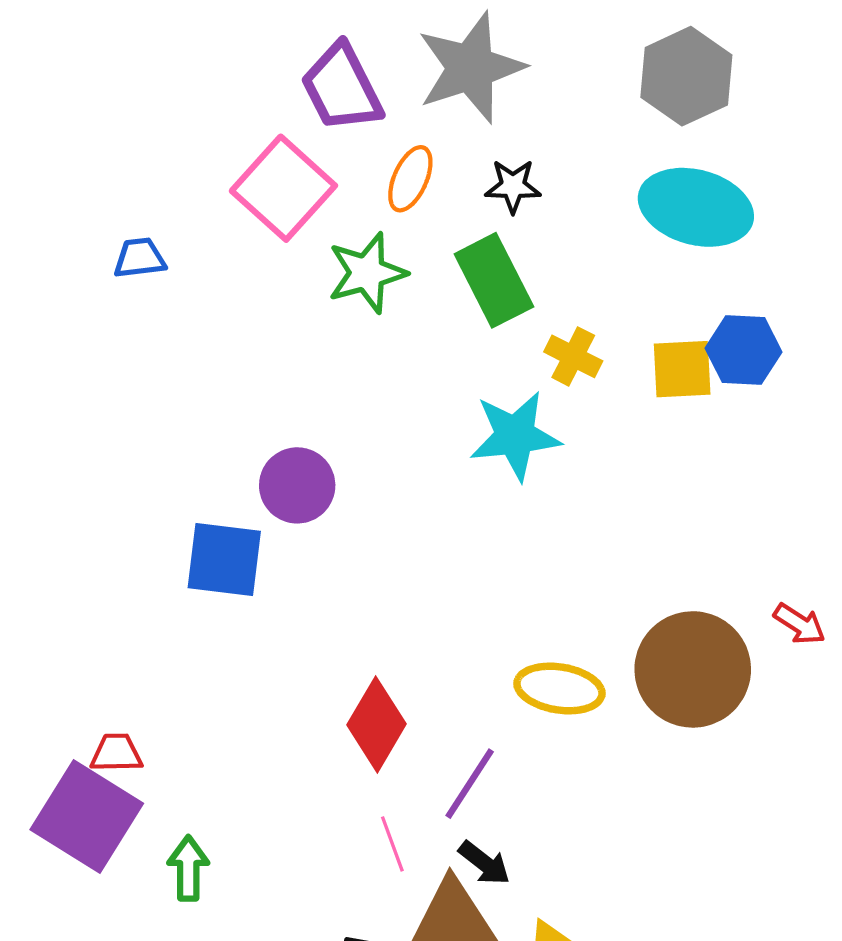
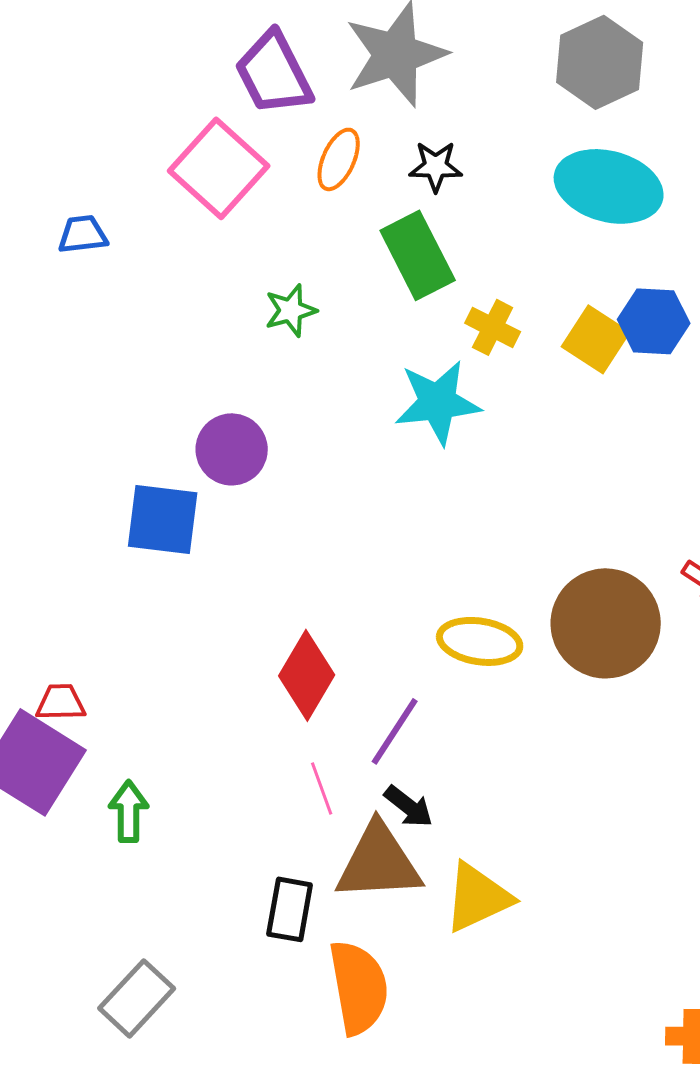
green star: (367, 273) -> (291, 310), moved, size x0.7
yellow square: (682, 369) -> (596, 339), turned 36

